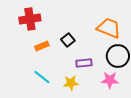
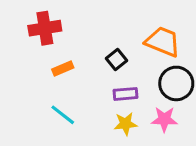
black square: (68, 40) -> (117, 60), moved
yellow star: (71, 83) -> (125, 124), moved

